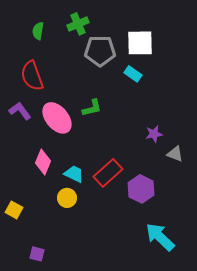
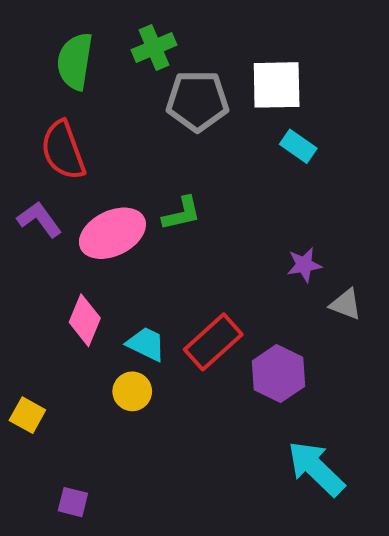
green semicircle: (38, 31) -> (75, 61), size x1.6
cyan rectangle: (133, 74) -> (298, 146), moved
pink ellipse: (57, 118) -> (112, 233), turned -76

